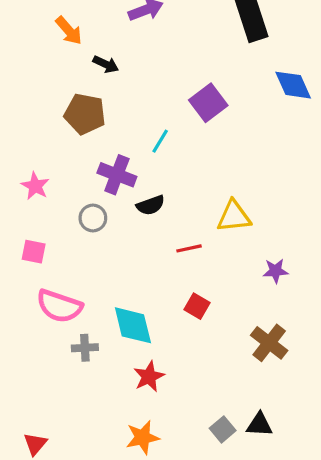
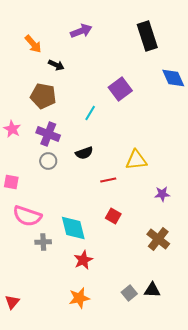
purple cross: (117, 175) -> (48, 134), moved
pink star: (35, 186) -> (12, 129), moved

